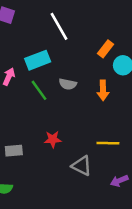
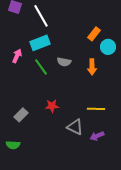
white line: (59, 26) -> (41, 16), moved
gray rectangle: (14, 151) -> (21, 115), turned -40
purple arrow: (119, 181) -> (97, 136), moved

